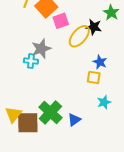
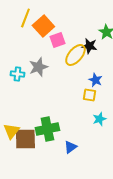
cyan cross: (31, 61) -> (17, 74), moved
green cross: (50, 112) -> (47, 129), turned 35
blue triangle: (74, 120) -> (70, 147), moved

